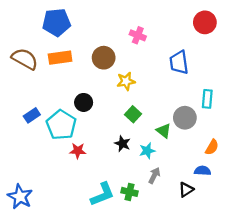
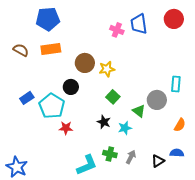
brown circle: (104, 58) -> (85, 63), moved
brown semicircle: (25, 59) -> (21, 50), size x0.7
blue trapezoid: (179, 62) -> (139, 24), moved
blue semicircle: (203, 171) -> (177, 153), moved
gray arrow: (154, 175) -> (131, 157), moved
green cross: (130, 192) -> (110, 154), moved

